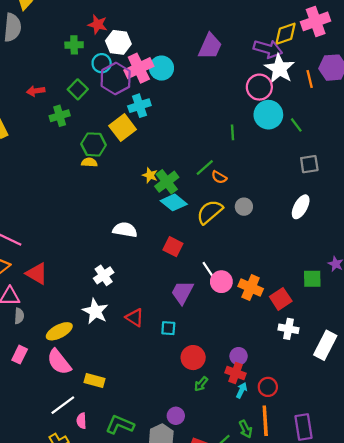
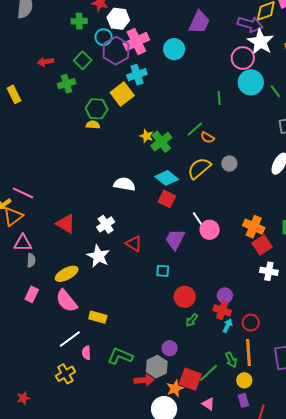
cyan circle: (161, 68) -> (174, 49), moved
cyan diamond: (174, 202) -> (167, 178), moved
red triangle: (37, 274) -> (66, 224), moved
orange cross: (251, 287) -> (254, 227), moved
red triangle: (135, 318) -> (134, 244), moved

